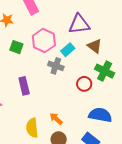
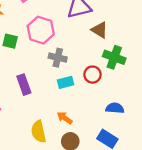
cyan rectangle: (68, 50) -> (66, 82), moved, turned 32
blue semicircle: (100, 115) -> (115, 108), size x0.7

